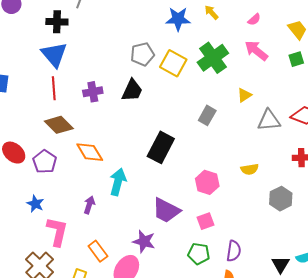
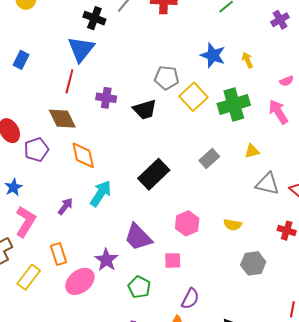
black trapezoid: (132, 90) -> (145, 109), turned 30
green pentagon: (199, 254) -> (139, 287), moved

